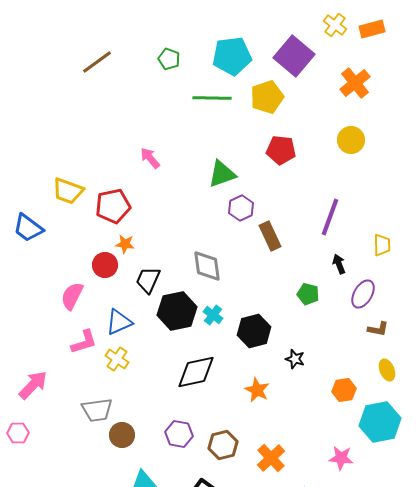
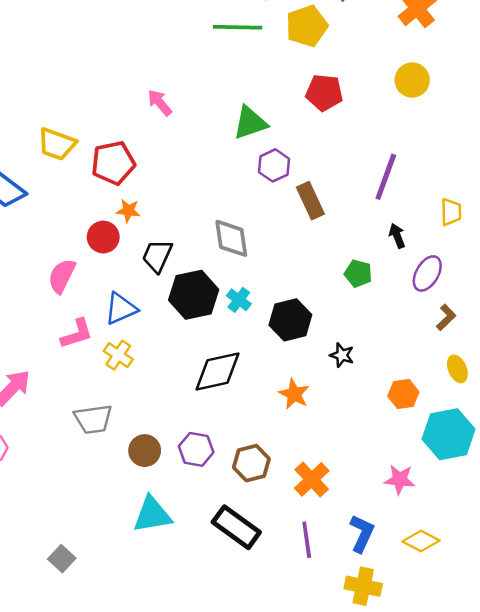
brown L-shape: (378, 329) -> (446, 317), turned -55
brown circle: (122, 435) -> (145, 451), moved

